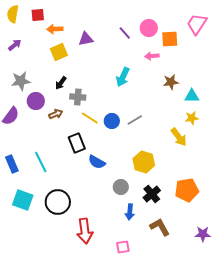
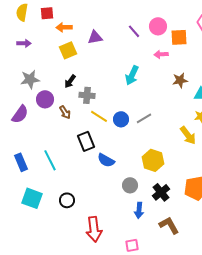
purple arrow: (15, 45) -> (24, 43), turned 40
brown arrow: (56, 114) -> (65, 112), turned 80
black circle: (58, 202) -> (67, 200), size x0.6

